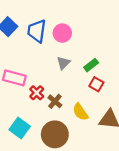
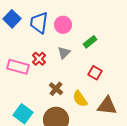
green rectangle: (91, 65) -> (90, 42), moved
red cross: (37, 93) -> (39, 59), moved

